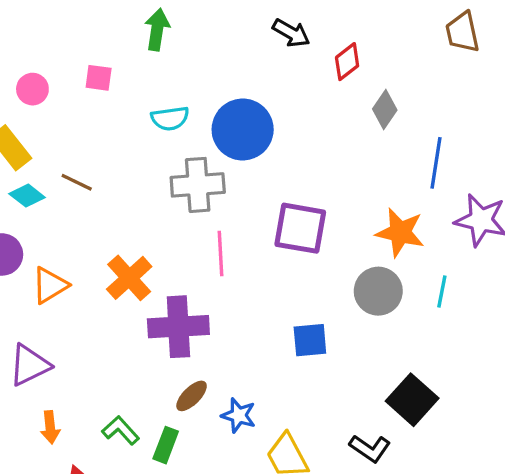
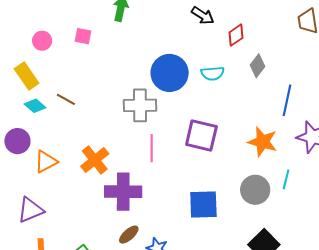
cyan semicircle: (170, 118) -> (213, 73), moved
gray circle: (378, 291) -> (255, 190), moved
blue square: (310, 340) -> (203, 205), size x1.4

